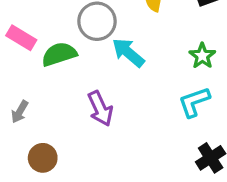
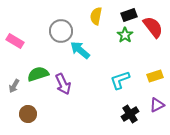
green semicircle: (59, 54) -> (38, 74), moved
green star: (202, 56) -> (125, 35), moved

